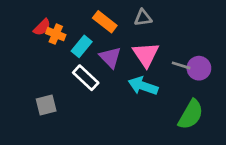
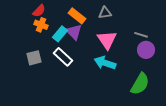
red semicircle: (42, 27) -> (39, 11), moved
purple triangle: (110, 57) -> (74, 32), moved
gray line: (181, 65) -> (141, 35), moved
gray square: (46, 105) -> (34, 58), moved

